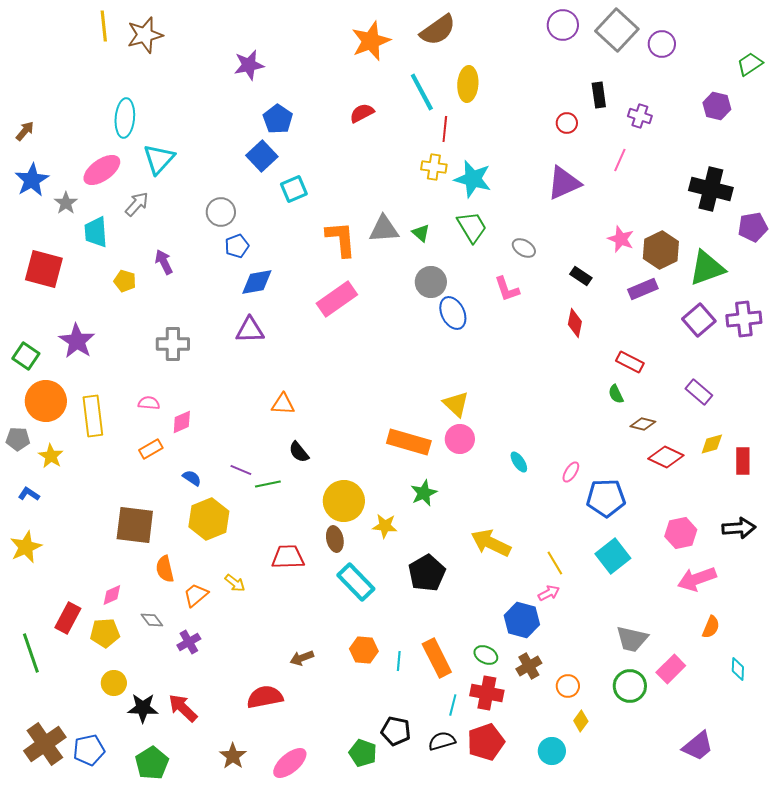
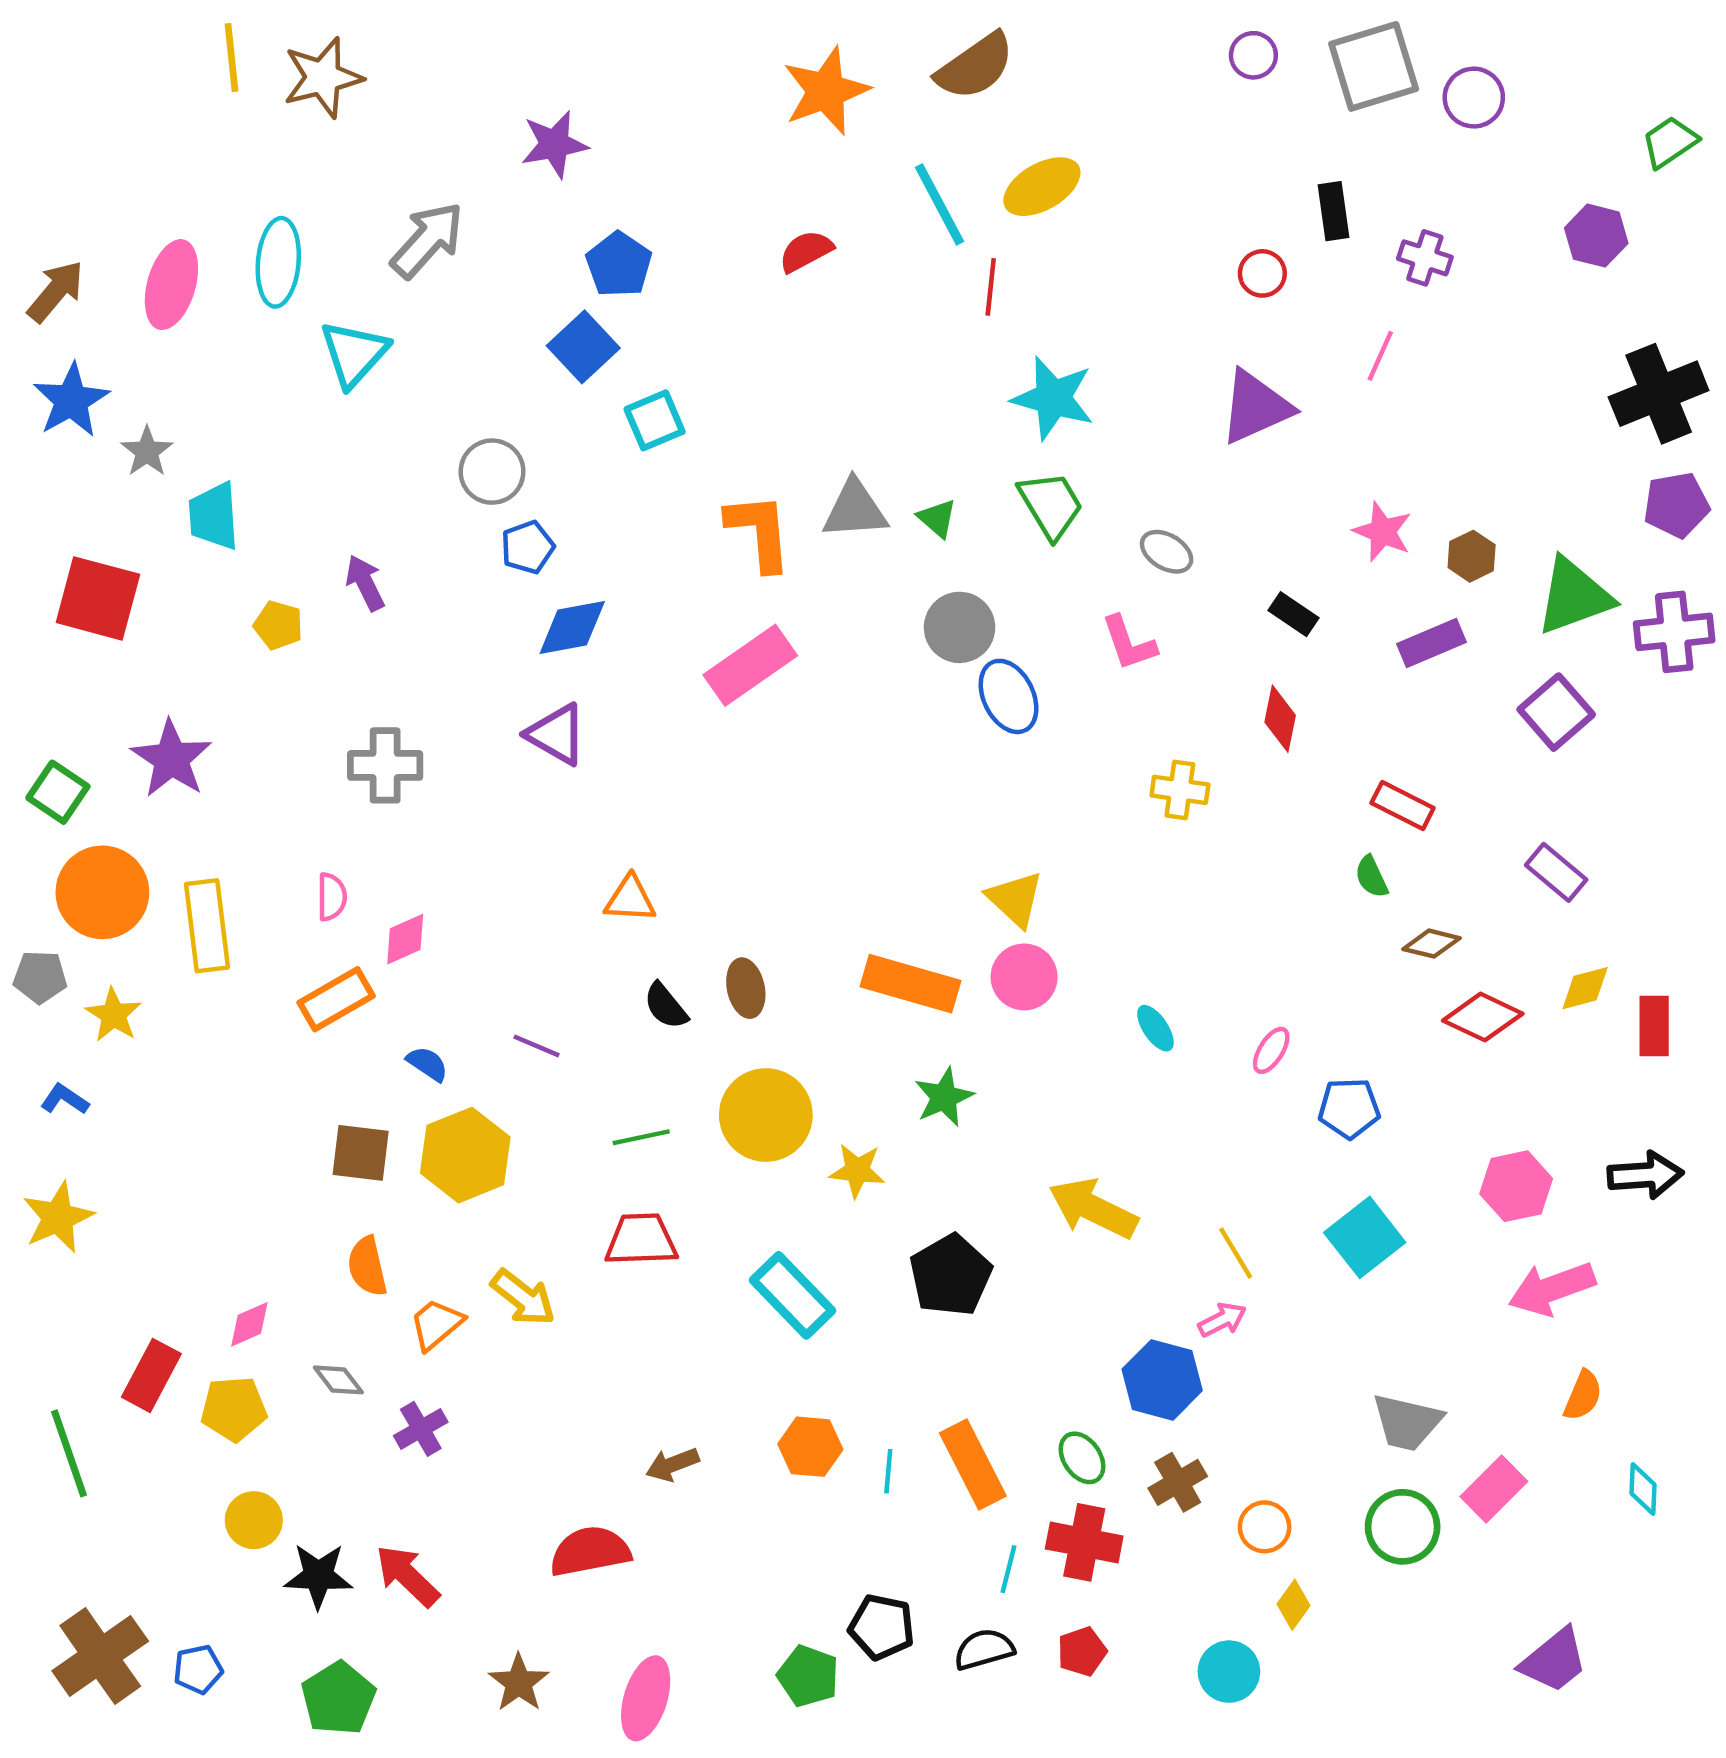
purple circle: (563, 25) -> (1253, 55), size x0.7
gray square: (617, 30) -> (1374, 66), turned 30
yellow ellipse: (468, 84) -> (1042, 187), turned 56
brown arrow: (25, 131) -> (56, 291), size x1.4
yellow cross: (434, 167) -> (1180, 790), moved
pink ellipse: (102, 170) -> (171, 285), moved, turned -39
black cross: (711, 189) -> (1659, 394), moved, turned -36
gray arrow: (137, 204) -> (427, 240), moved, size x1.4
brown hexagon: (661, 250) -> (1472, 556), size x0.6
purple cross: (744, 319) -> (1674, 632), moved
purple triangle: (250, 330) -> (557, 734), turned 32
pink semicircle: (149, 403) -> (332, 897), turned 85
orange rectangle: (151, 449) -> (336, 999), size x1.4
green line: (268, 484) -> (641, 1137), moved
blue pentagon: (606, 498) -> (1349, 1108), size x0.7
brown square: (135, 525) -> (361, 1153), moved, size x0.7
brown ellipse: (335, 539) -> (746, 988), moved
yellow arrow: (235, 583) -> (523, 1298), size x1.4
green ellipse: (486, 655) -> (1082, 1458), turned 30
red pentagon: (486, 742) -> (1082, 1652), size x0.6
blue pentagon: (89, 750) -> (198, 1669), size x0.7
pink ellipse: (290, 763) -> (646, 1698), turned -33

